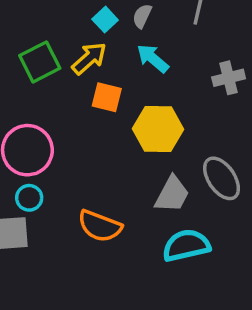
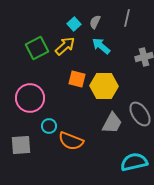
orange square: (107, 97) -> (77, 79), moved
cyan circle: (29, 198) -> (49, 126), moved
cyan semicircle: (186, 245) -> (134, 162), moved

